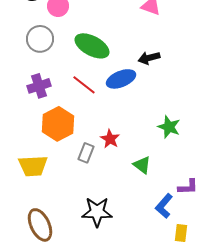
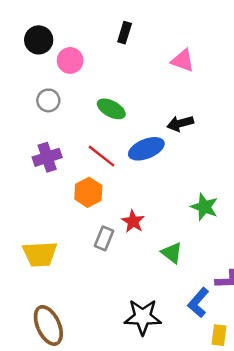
gray circle: (40, 39) -> (48, 100), size x0.7
green ellipse: (92, 46) -> (111, 109), size x0.7
orange hexagon: (58, 124) -> (88, 192), moved, size x0.7
black star: (97, 212) -> (143, 317), moved

